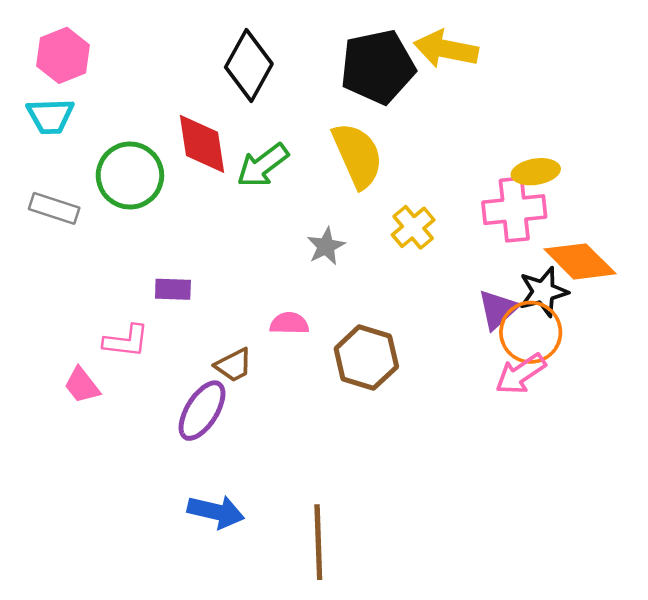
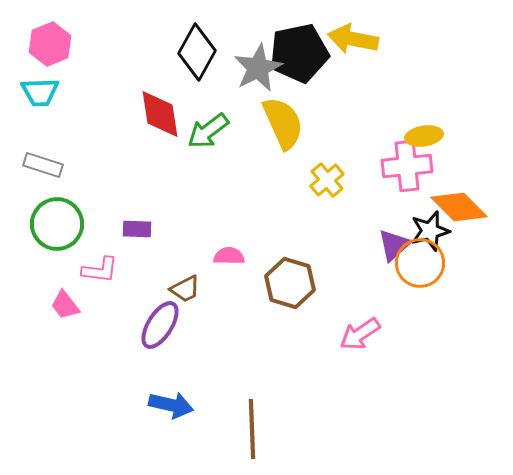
green circle: (130, 175) -> (57, 224), moved
gray star: (326, 246) -> (258, 68), moved, size x1.6
pink arrow: (521, 374) -> (360, 334), moved

